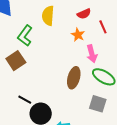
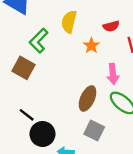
orange star: (78, 35) -> (91, 46), moved
brown square: (16, 61) -> (23, 68), turned -36
gray square: (98, 104) -> (94, 130), moved

